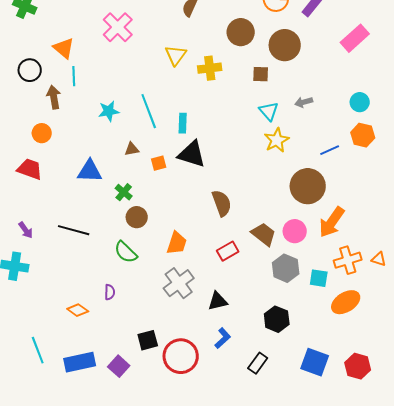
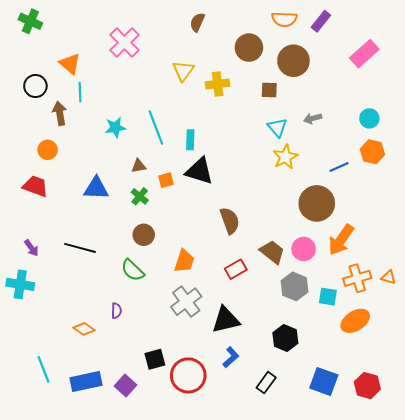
green cross: (124, 192) -> (140, 196), moved
black triangle: (218, 301) -> (226, 320), size x1.4

